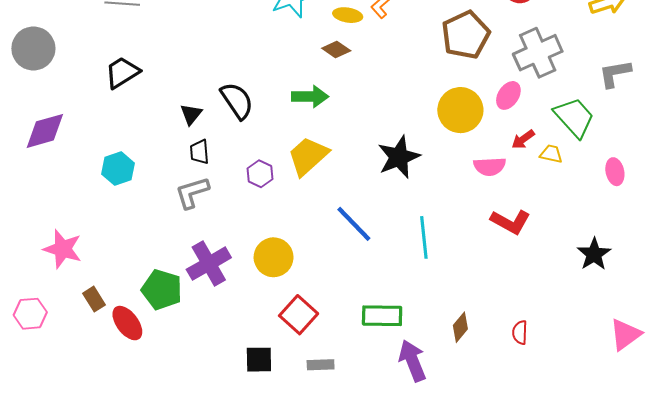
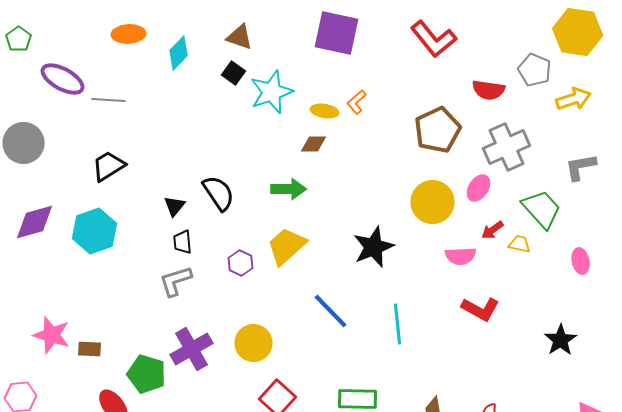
brown diamond: (336, 50) -> (314, 144), turned -36
cyan hexagon: (118, 169) -> (95, 231), moved, size x1.4
brown rectangle: (94, 299) -> (90, 349), moved, turned -55

